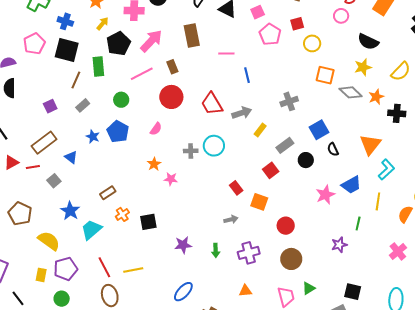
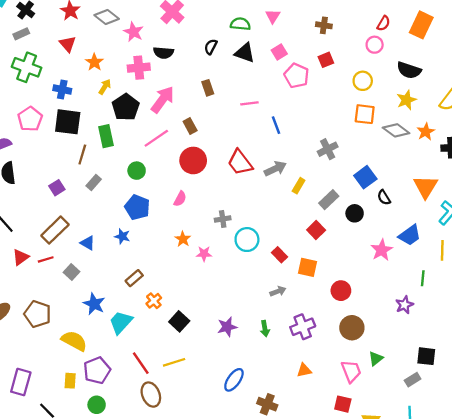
brown rectangle: (192, 35) -> (208, 88), size x0.6
yellow circle: (312, 43) -> (363, 81), moved
blue star: (93, 137) -> (122, 236), moved
cyan circle: (214, 146) -> (247, 240), moved
black square: (148, 222) -> (179, 321), moved, turned -30

